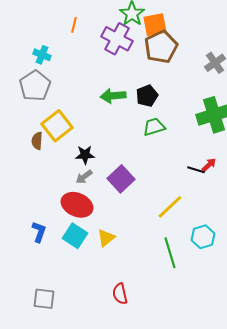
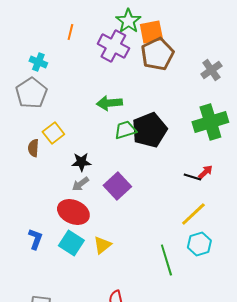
black pentagon: (147, 96) -> (149, 130), moved, size x1.6
yellow square: (57, 126) -> (53, 133), size x0.7
green trapezoid: (154, 127) -> (125, 130), moved
yellow line: (170, 207) -> (193, 214), moved

